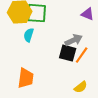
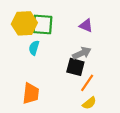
purple triangle: (88, 14) -> (86, 26), moved
orange line: (82, 55) -> (87, 83), moved

